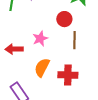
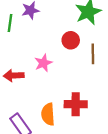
brown line: (75, 40) -> (93, 54), moved
orange semicircle: (42, 67) -> (48, 114), moved, turned -30

